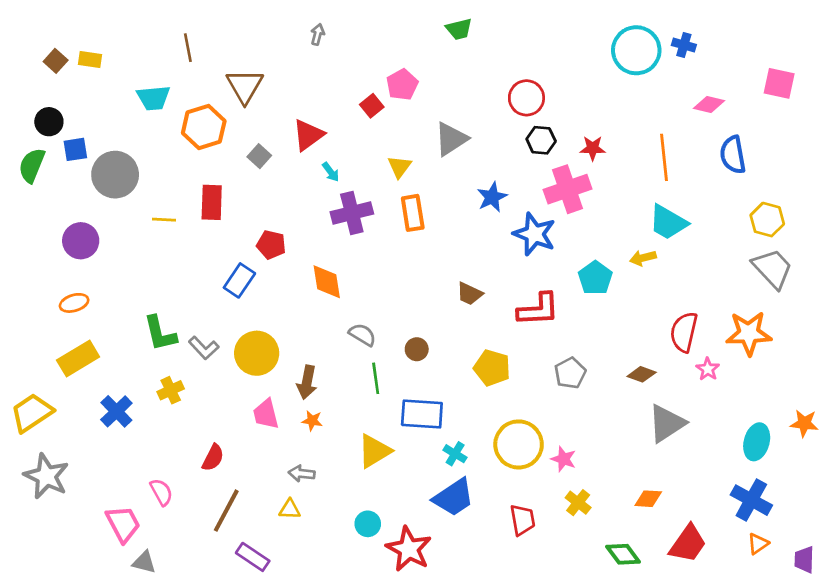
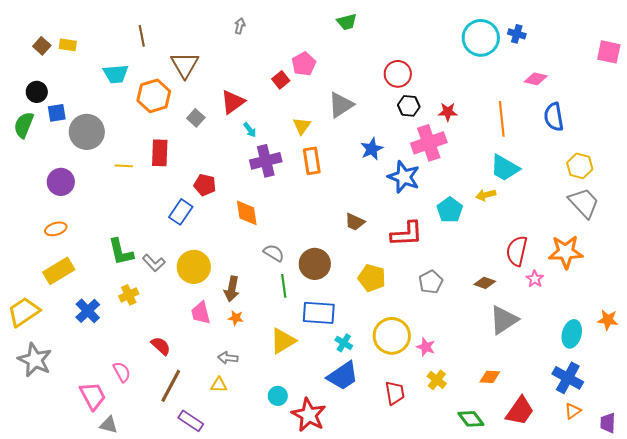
pink square: (779, 83) -> (609, 52), moved
brown circle: (417, 349) -> (315, 264), size x1.8
red semicircle: (213, 458) -> (161, 346), turned -75

